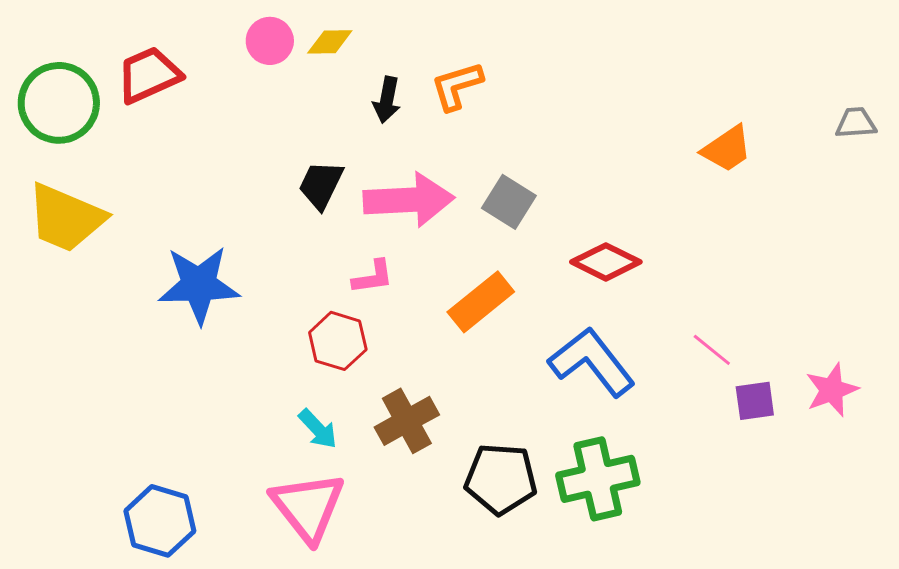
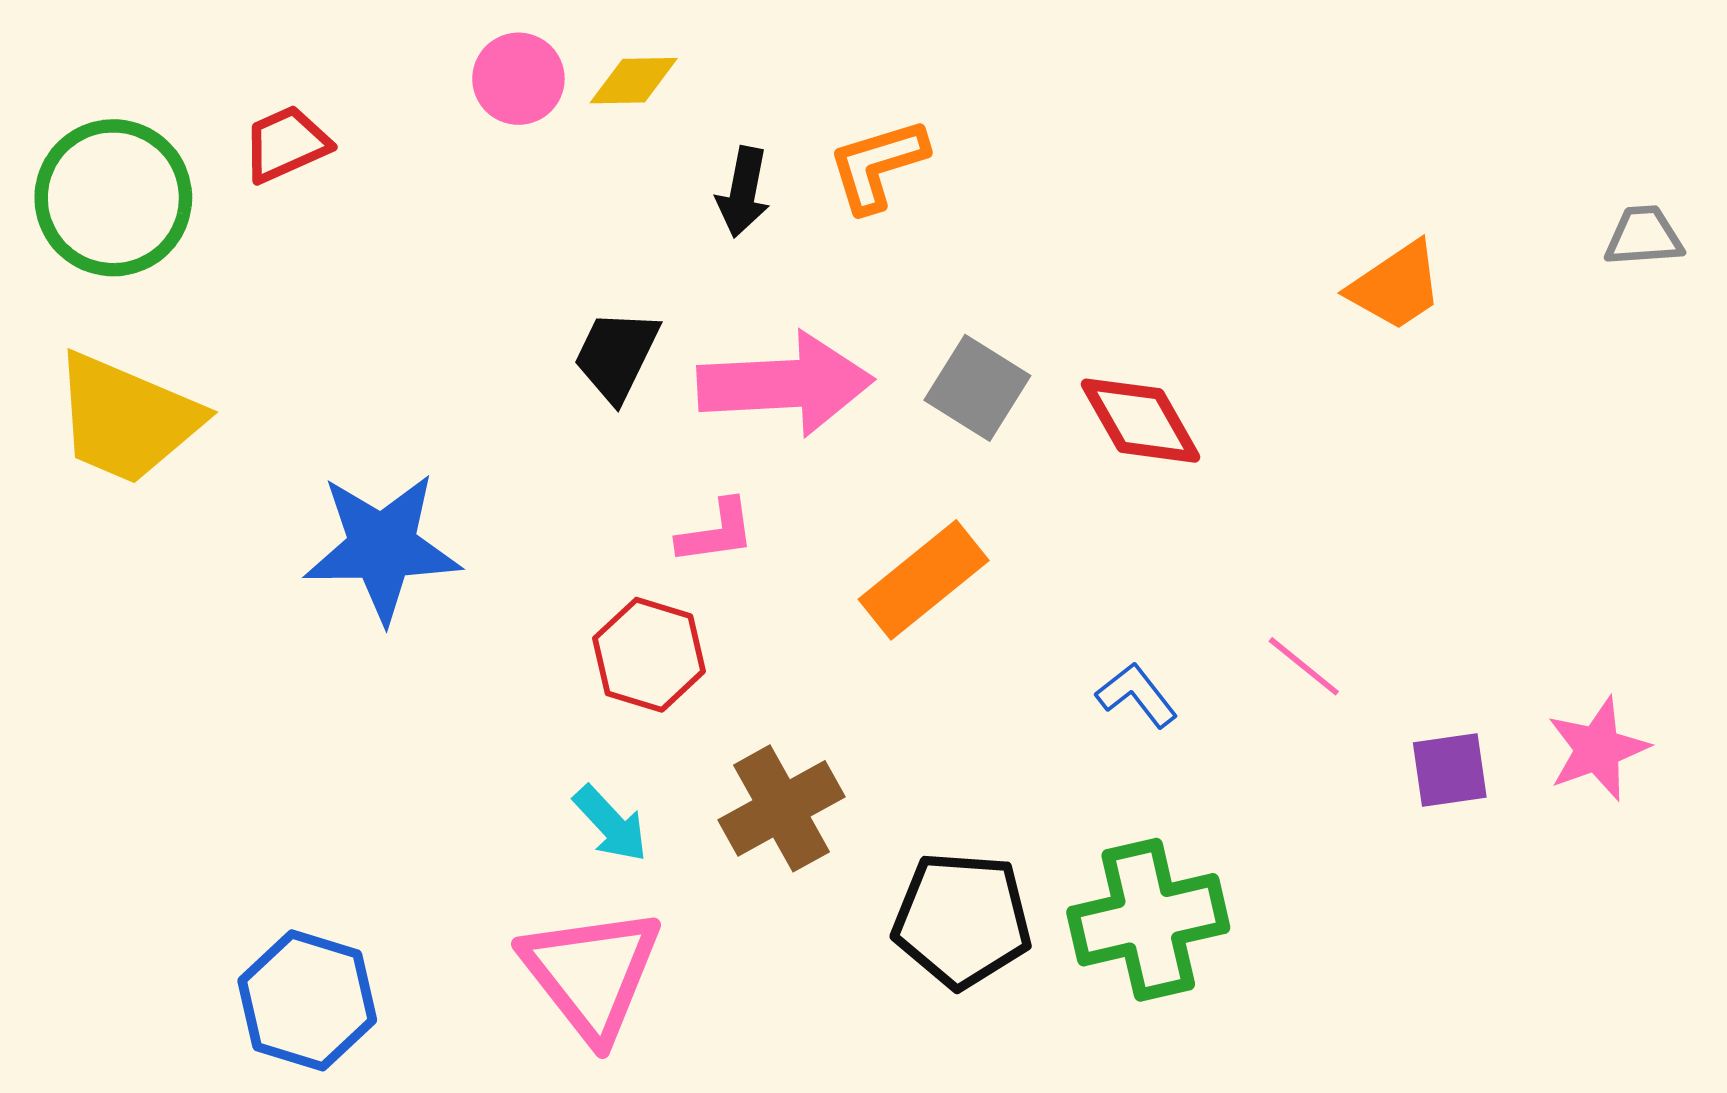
red trapezoid: (149, 75) -> (286, 144), size x0.7
red diamond: (606, 262) -> (1141, 421), moved, turned 34
pink line: (712, 350) -> (1304, 666), moved
blue L-shape: (592, 362) -> (1137, 695), size x0.5

